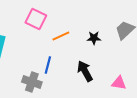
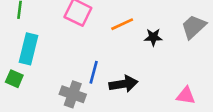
orange line: (61, 36) -> (122, 24), moved
black arrow: (85, 71) -> (123, 84), moved, turned 110

